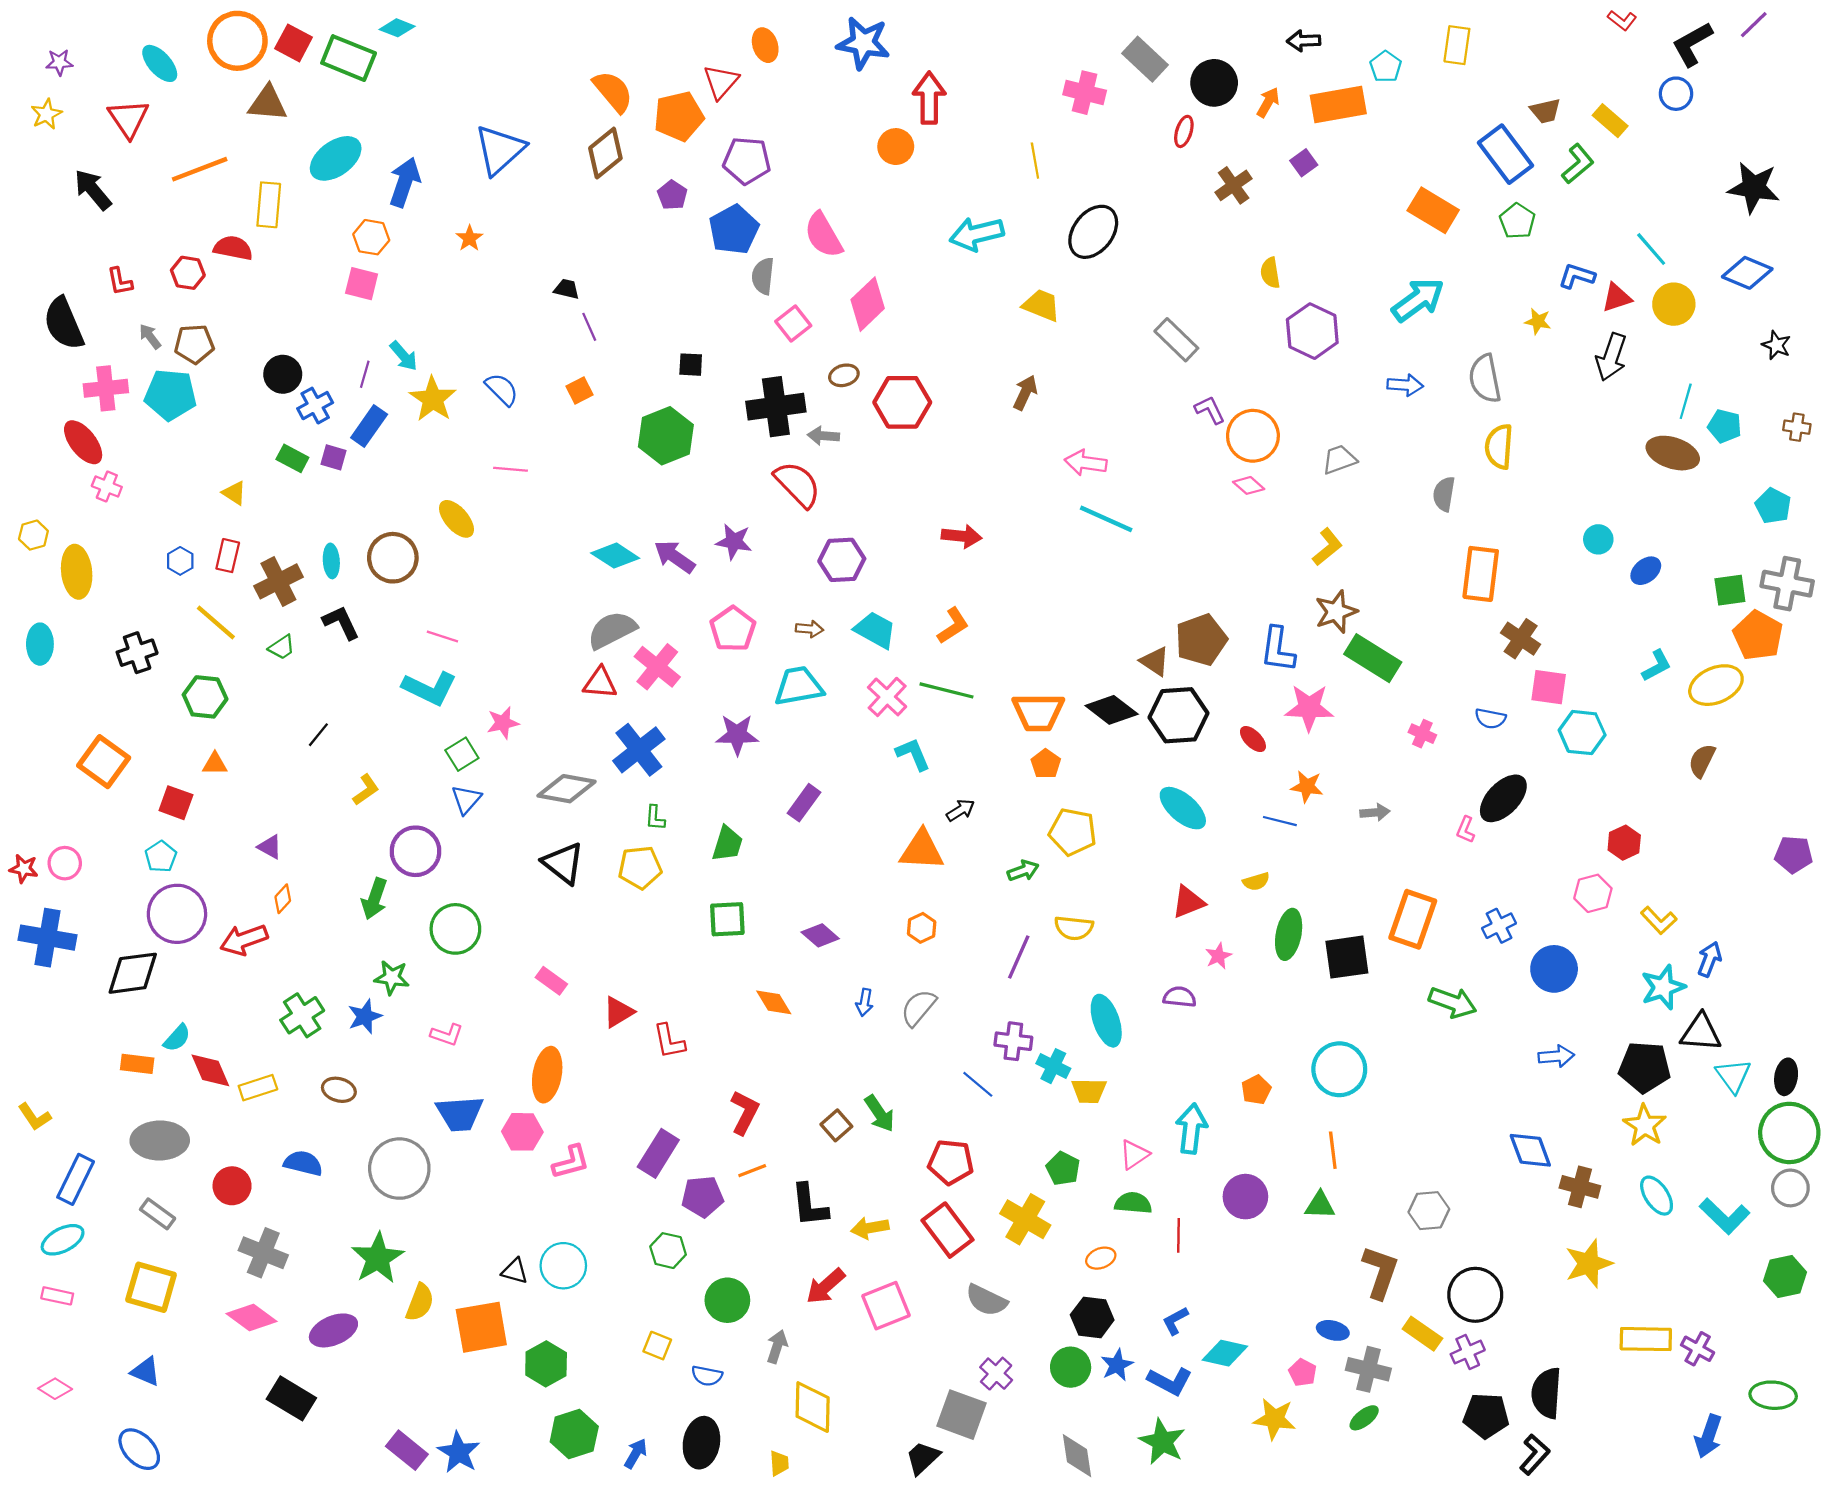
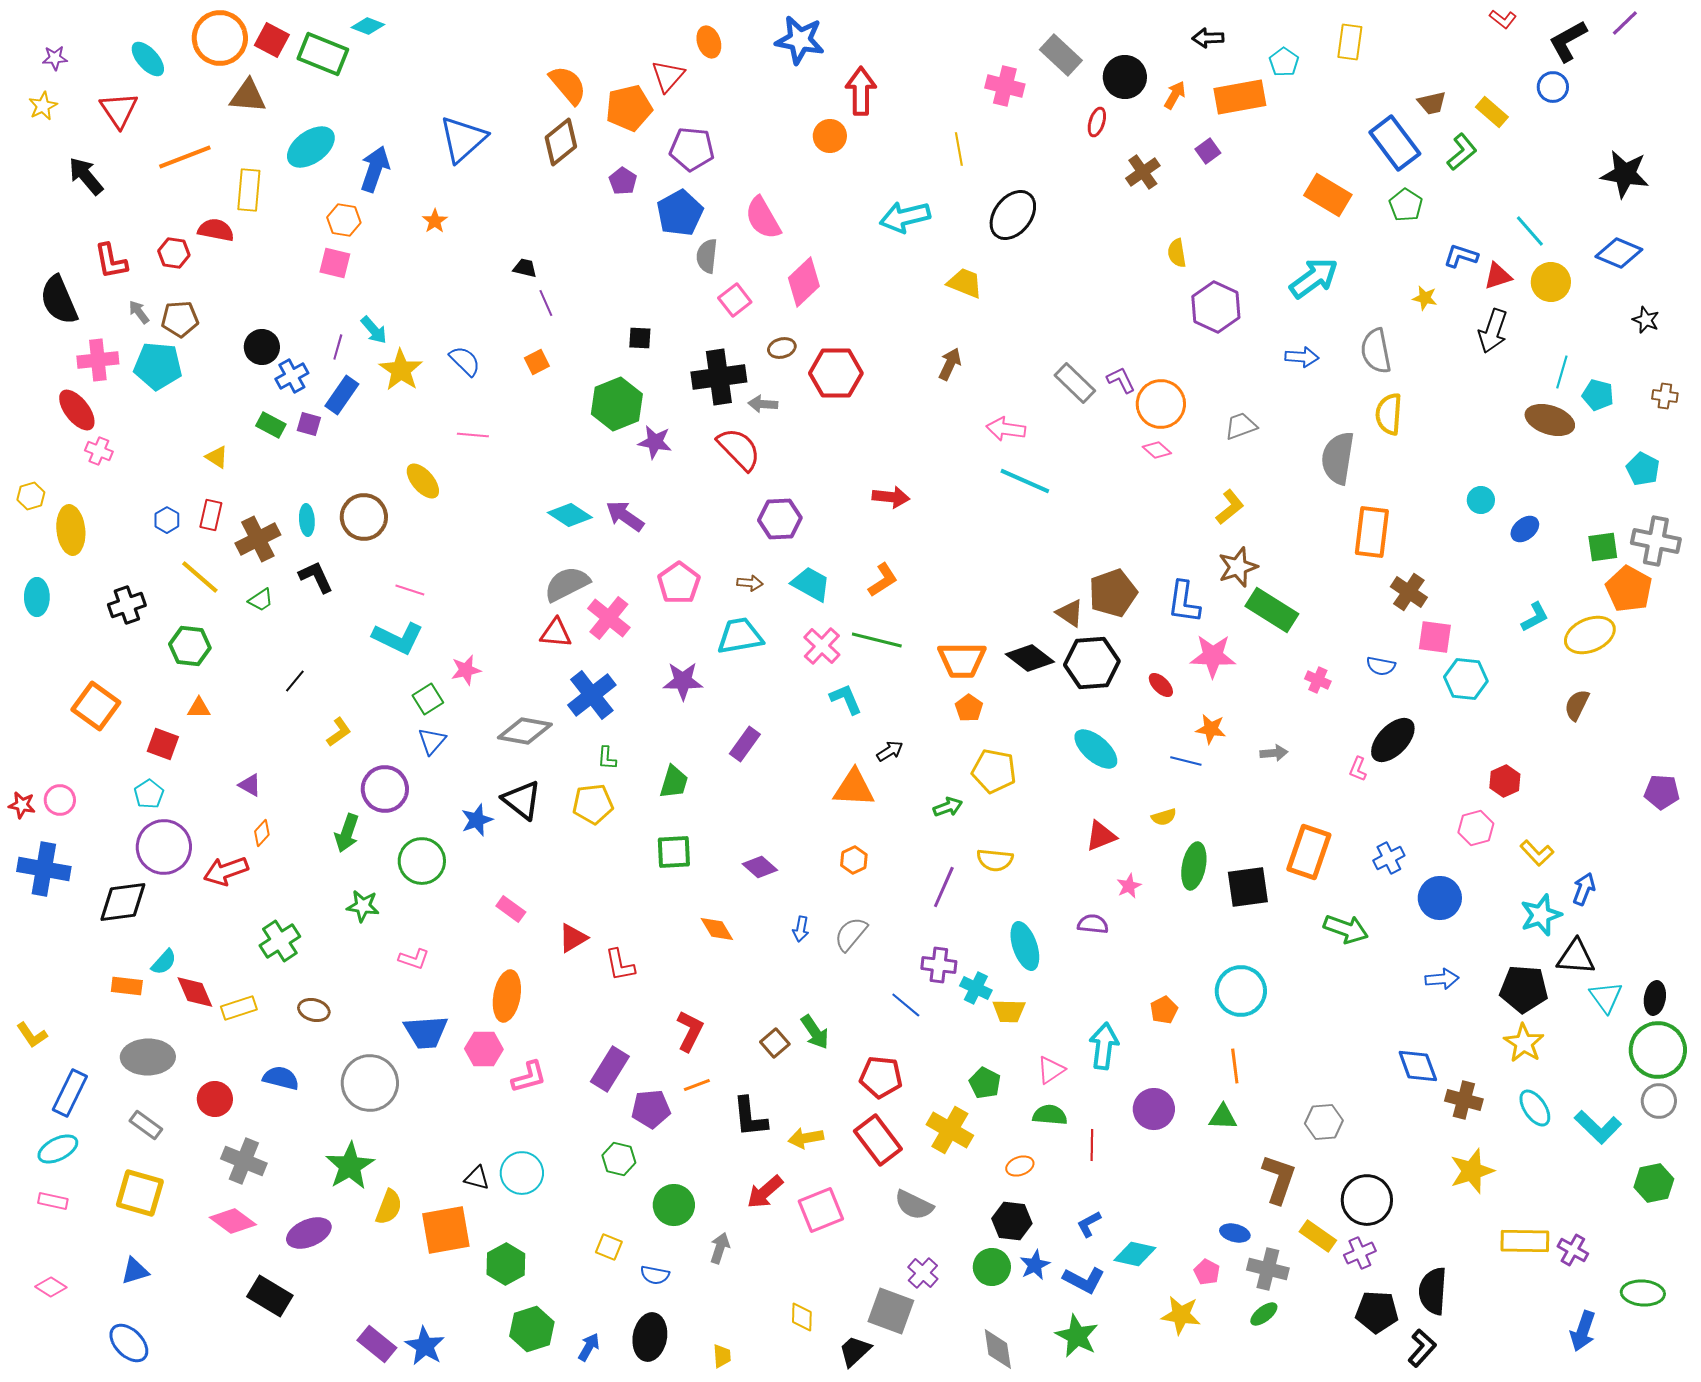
red L-shape: (120, 281) -> (111, 261), size x1.4
gray rectangle: (1176, 340) -> (1075, 383), moved
gray semicircle: (1444, 494) -> (1338, 458), size x1.6
purple star: (734, 542) -> (655, 442), moved
blue star: (365, 1016) -> (477, 820), moved
blue triangle: (146, 1371) -> (135, 1271), turned -40
yellow diamond: (813, 1407) -> (802, 1317), moved, size x0.6

